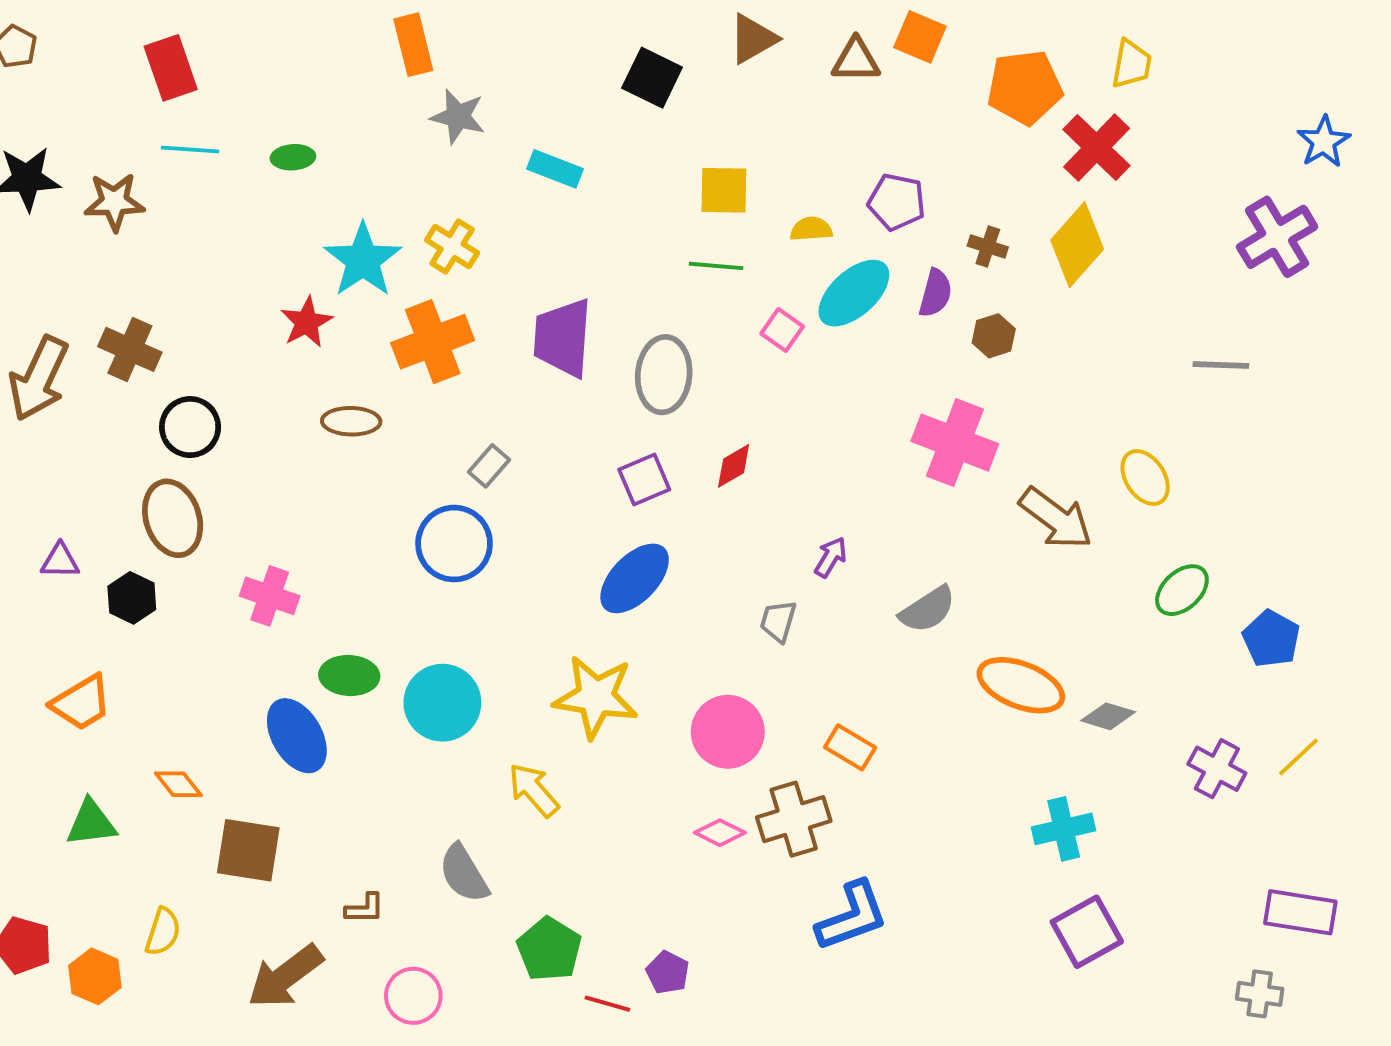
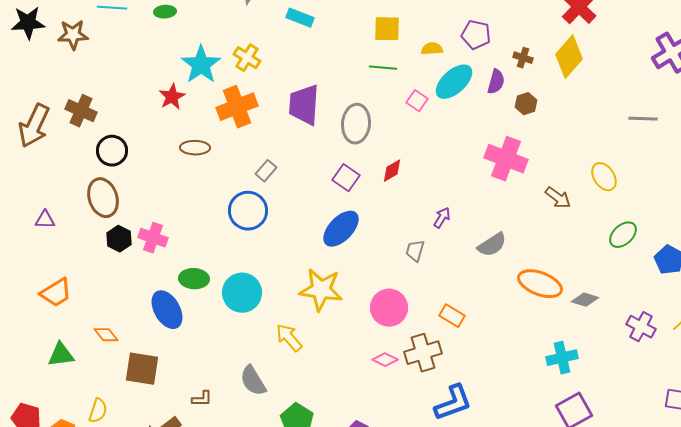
purple square: (644, 479) -> (346, 178), turned -32
brown arrow: (1056, 518) -> (558, 198), size x0.7
black hexagon: (132, 598) -> (119, 239), moved

